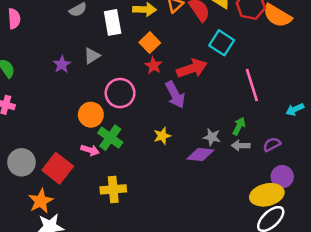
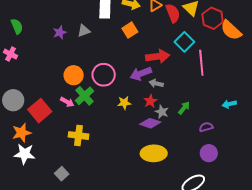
red star: (153, 65) -> (150, 101), moved
pink line: (252, 85) -> (201, 63), moved
pink circle: (120, 93) -> (104, 75), moved
purple arrow: (175, 95) -> (141, 74), turned 85
gray arrow: (241, 145) -> (156, 83), moved
yellow ellipse: (267, 195) -> (154, 153), moved

